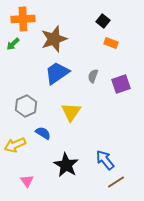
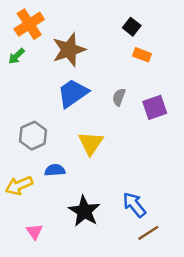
orange cross: (23, 19) -> (29, 24), turned -30
blue semicircle: (43, 133) -> (55, 170), turned -35

